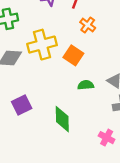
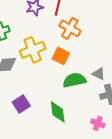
orange cross: (88, 25) -> (70, 28), size x1.5
green semicircle: (86, 85) -> (74, 80), size x1.6

